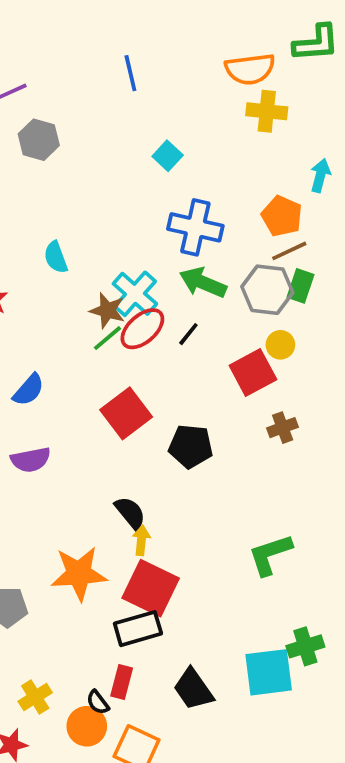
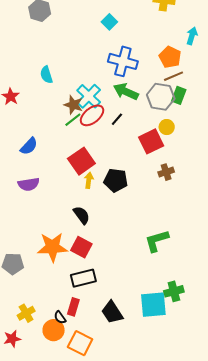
yellow arrow: (141, 540) -> (89, 180), moved
red square: (151, 588) -> (81, 247), moved, size x0.7

